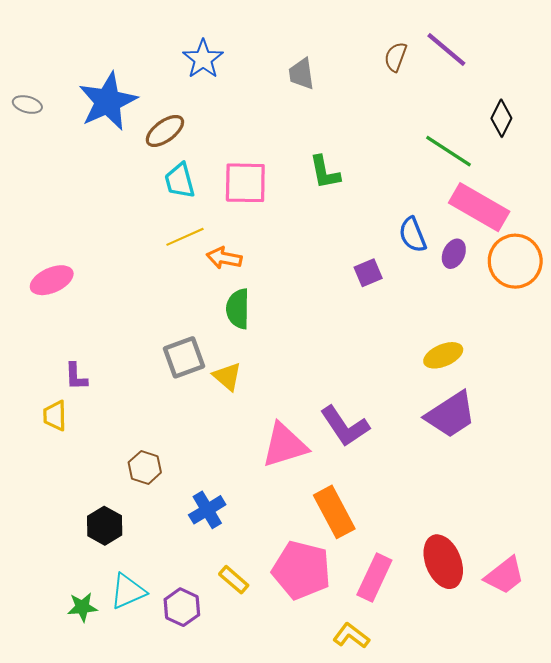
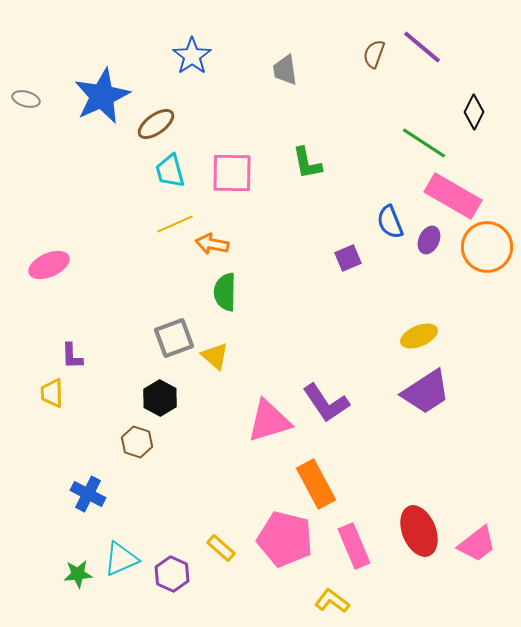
blue cross: (207, 510) -> (88, 494), moved, turned -32
black hexagon: (105, 526) -> (160, 398), moved
pink rectangle: (374, 578) -> (354, 546), turned -48

